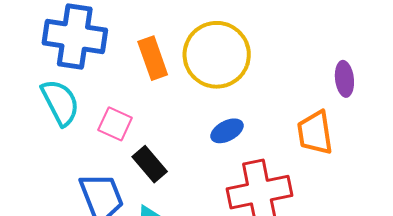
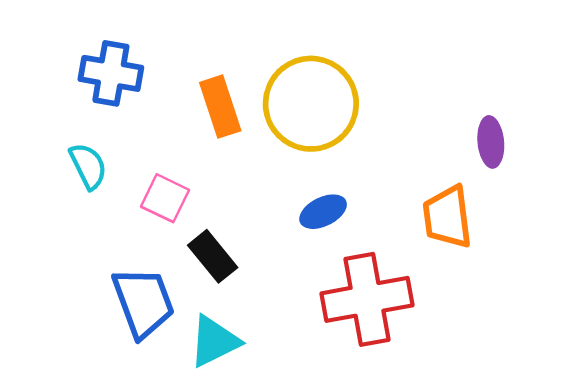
blue cross: (75, 37) -> (111, 73), size x0.7
cyan semicircle: (60, 102) -> (88, 166), size x0.7

